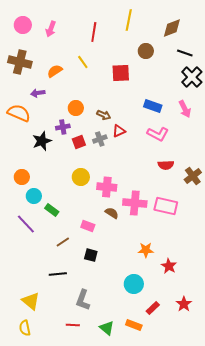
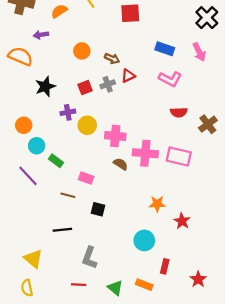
purple cross: (63, 127) -> (68, 112), moved
pink rectangle: (88, 226) -> (86, 178), moved
brown line: (63, 242) -> (68, 195), turned 48
red star: (184, 304) -> (198, 279), moved
red rectangle: (153, 308) -> (165, 266), turned -32

